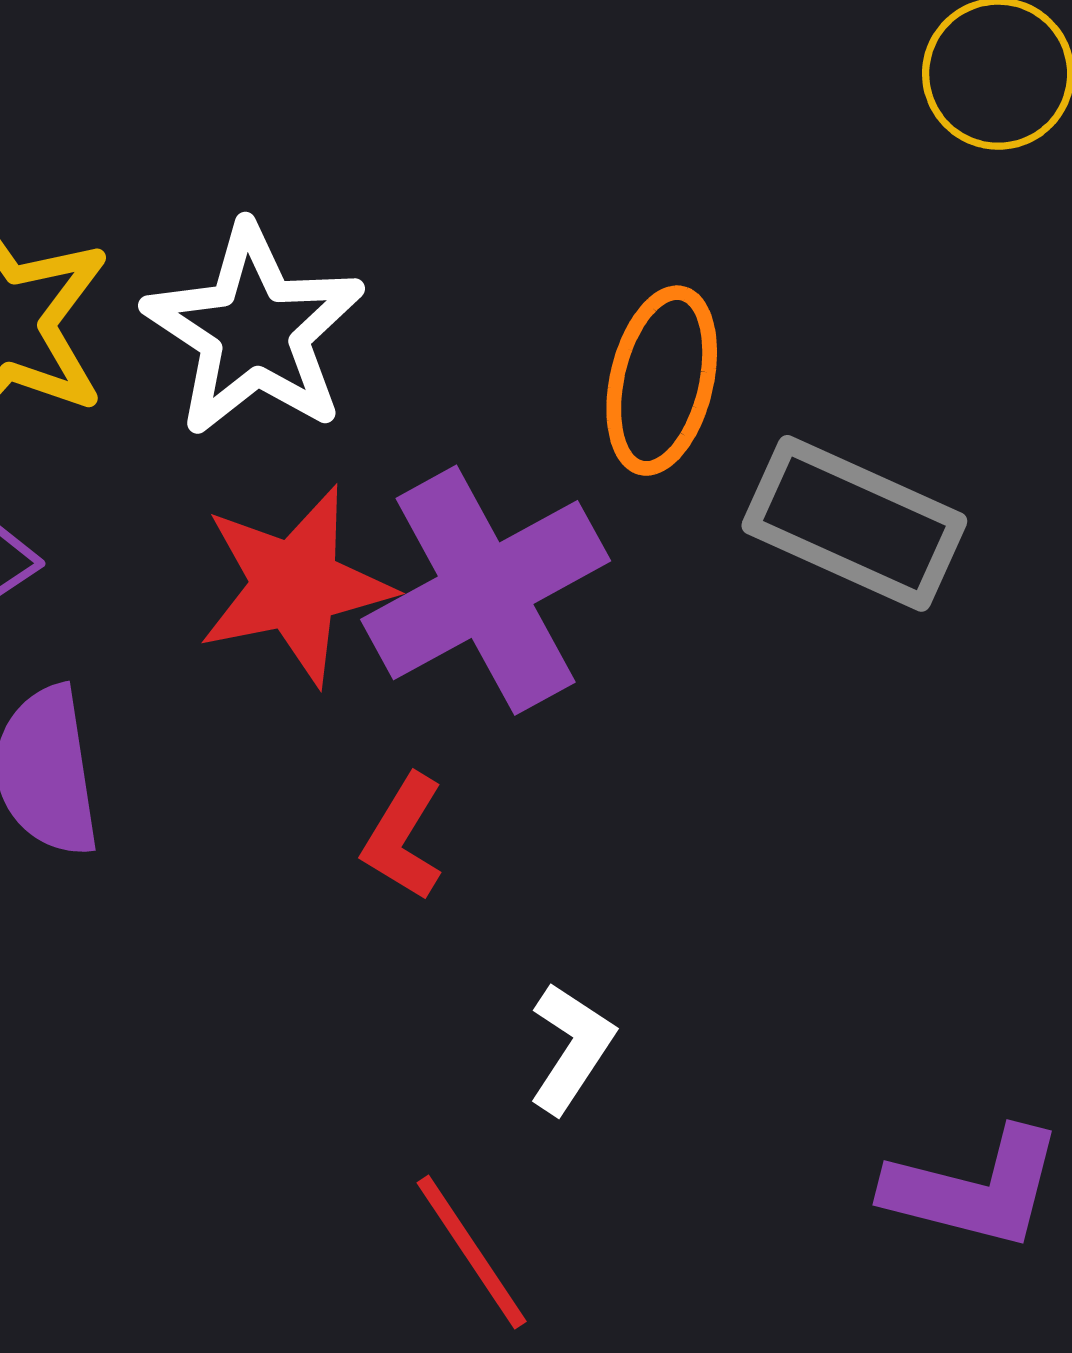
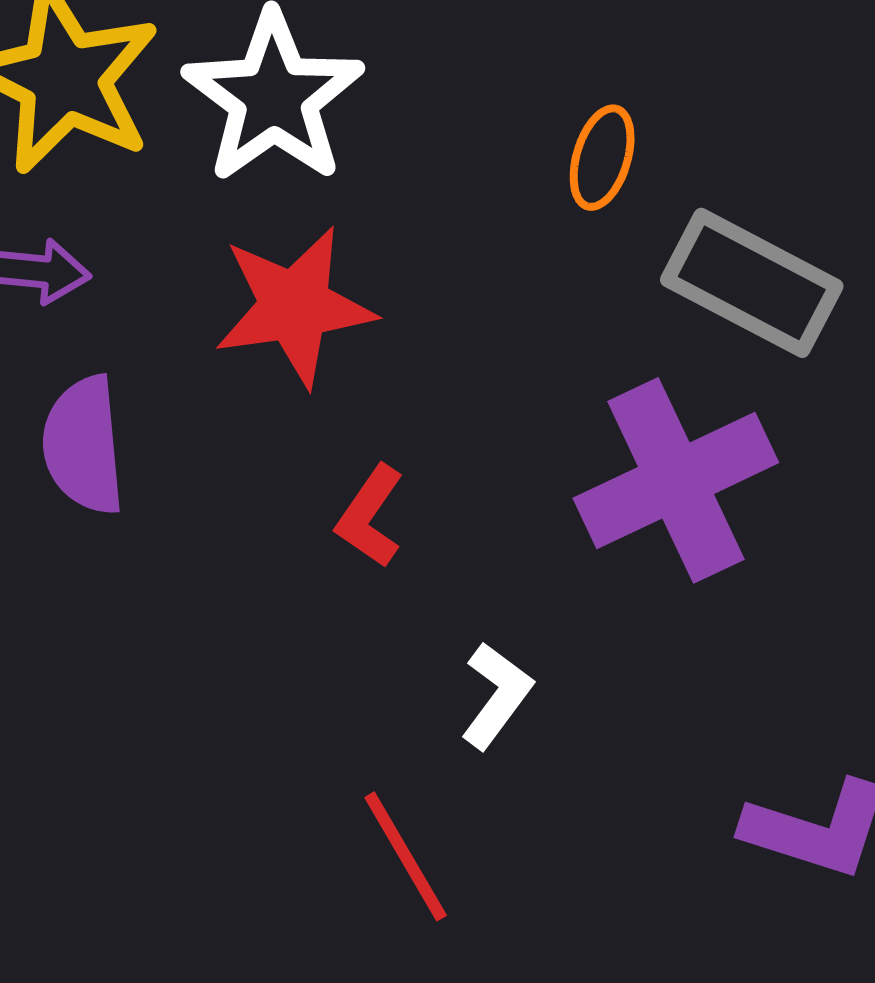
orange ellipse: (662, 381) -> (602, 158), size x0.7
purple cross: (486, 590) -> (676, 480), moved

